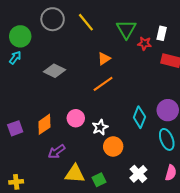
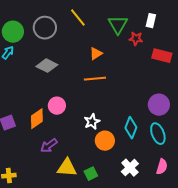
gray circle: (53, 19) -> (45, 28), moved
white rectangle: (162, 33) -> (151, 21), moved
orange line: (103, 84) -> (95, 79), turned 30
cyan diamond: (139, 117) -> (131, 128), moved
pink circle: (76, 118) -> (57, 106), moved

